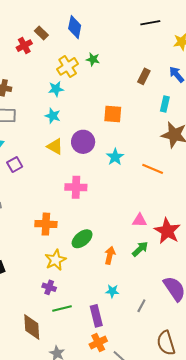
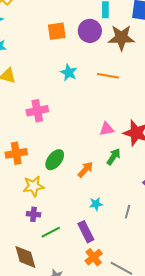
purple circle: (83, 142) -> (90, 31), moved
orange arrow: (110, 255) -> (85, 170), turned 42
yellow star: (55, 260) -> (34, 186), turned 30

